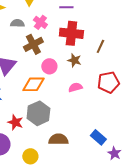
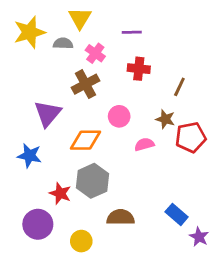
gray semicircle: (17, 23) -> (63, 43), moved
red cross: (71, 33) -> (139, 69), size x0.7
brown star: (74, 60) -> (165, 119), moved
pink circle: (49, 66) -> (119, 116), moved

